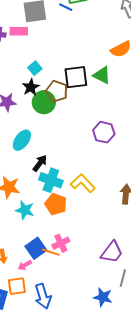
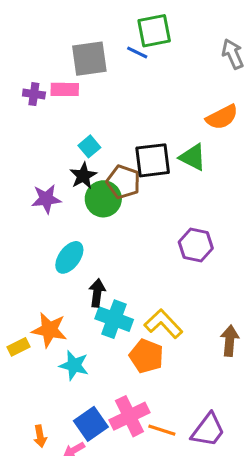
black arrow: (40, 163) -> (97, 293), turned -30
orange pentagon: (56, 204) -> (146, 356), moved
pink cross: (61, 243) -> (129, 416), size x1.4
orange line: (51, 252) -> (162, 430), moved

